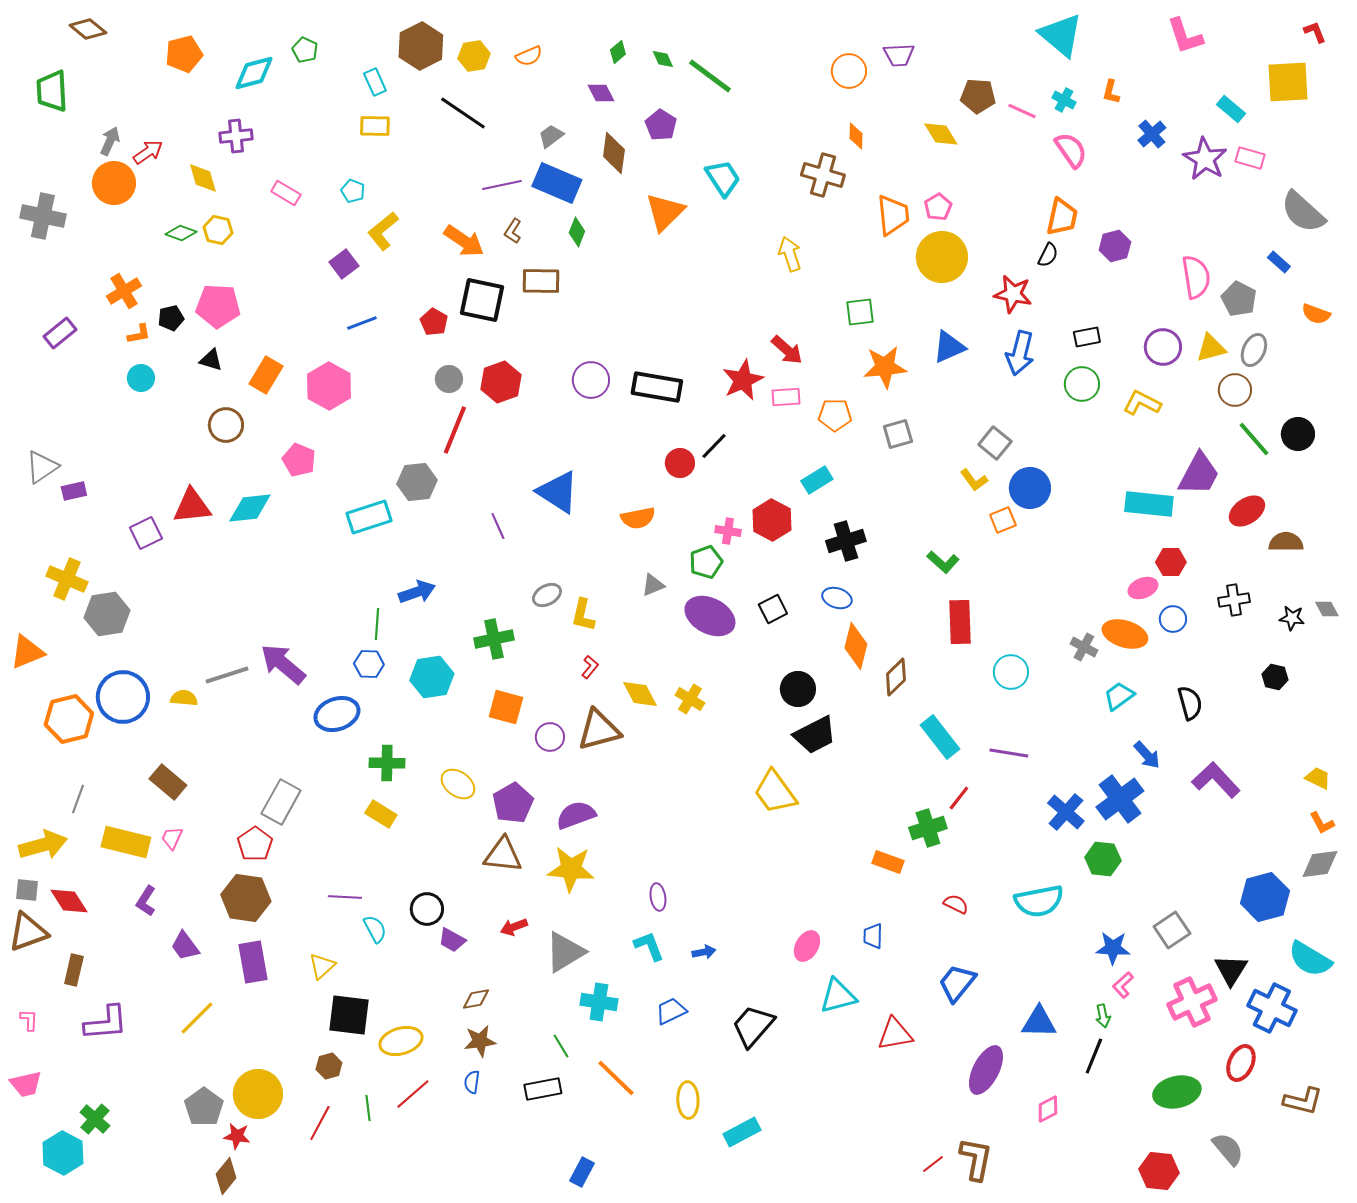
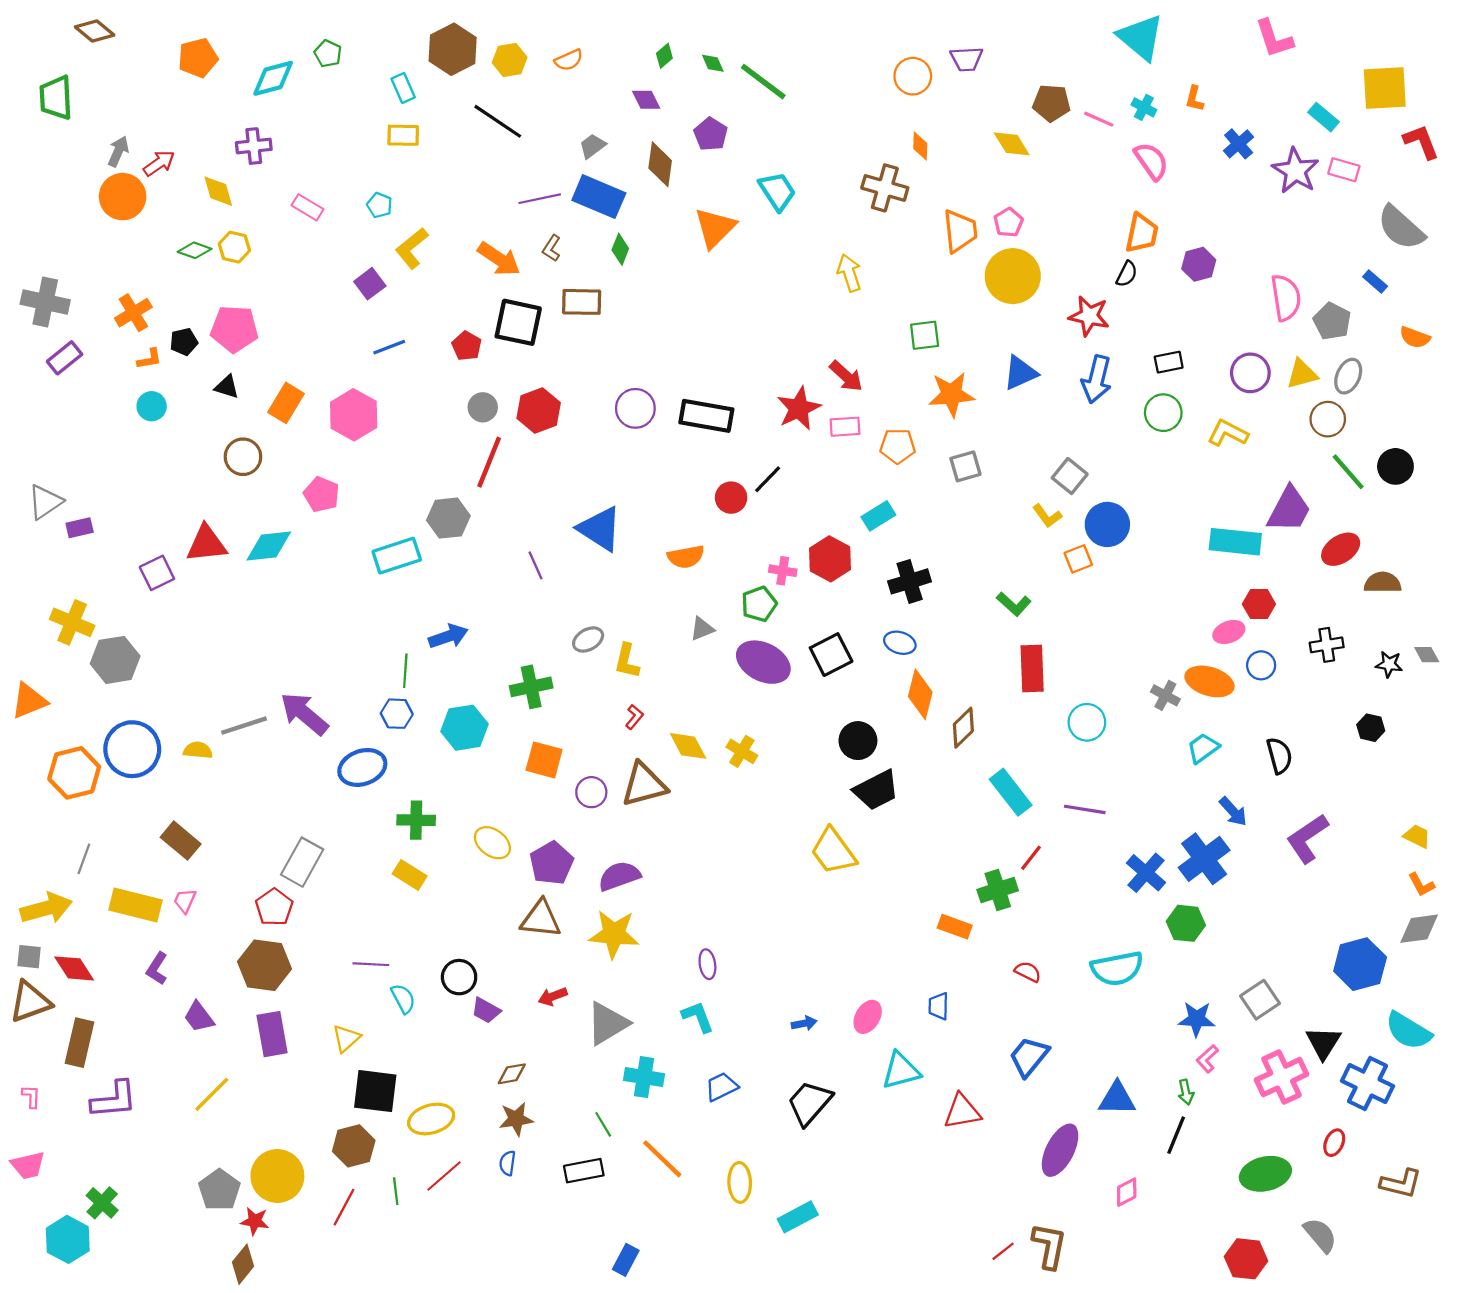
red L-shape: (1315, 32) -> (1421, 142), moved, size x1.5
gray cross: (43, 216) -> (45, 302), moved
black square: (773, 609) -> (831, 655), size x1.4
purple L-shape: (1216, 780) -> (1307, 838), turned -81
blue arrow: (704, 952) -> (804, 1023), moved
brown rectangle: (74, 970) -> (80, 1043), size x1.4
red ellipse: (1241, 1063) -> (1334, 1143), size x0.7
brown hexagon: (329, 1066) -> (354, 1146), size x1.5

